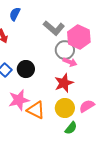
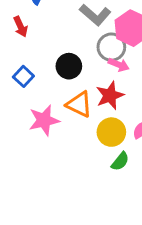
black circle: (26, 69) -> (69, 66), moved
orange triangle: (36, 110) -> (79, 104), moved

